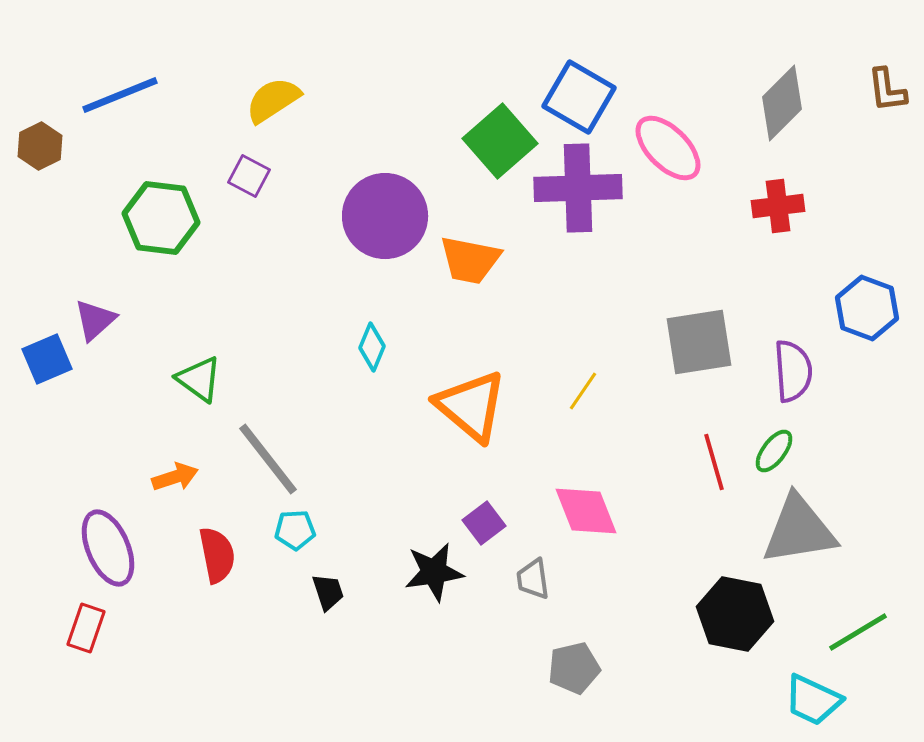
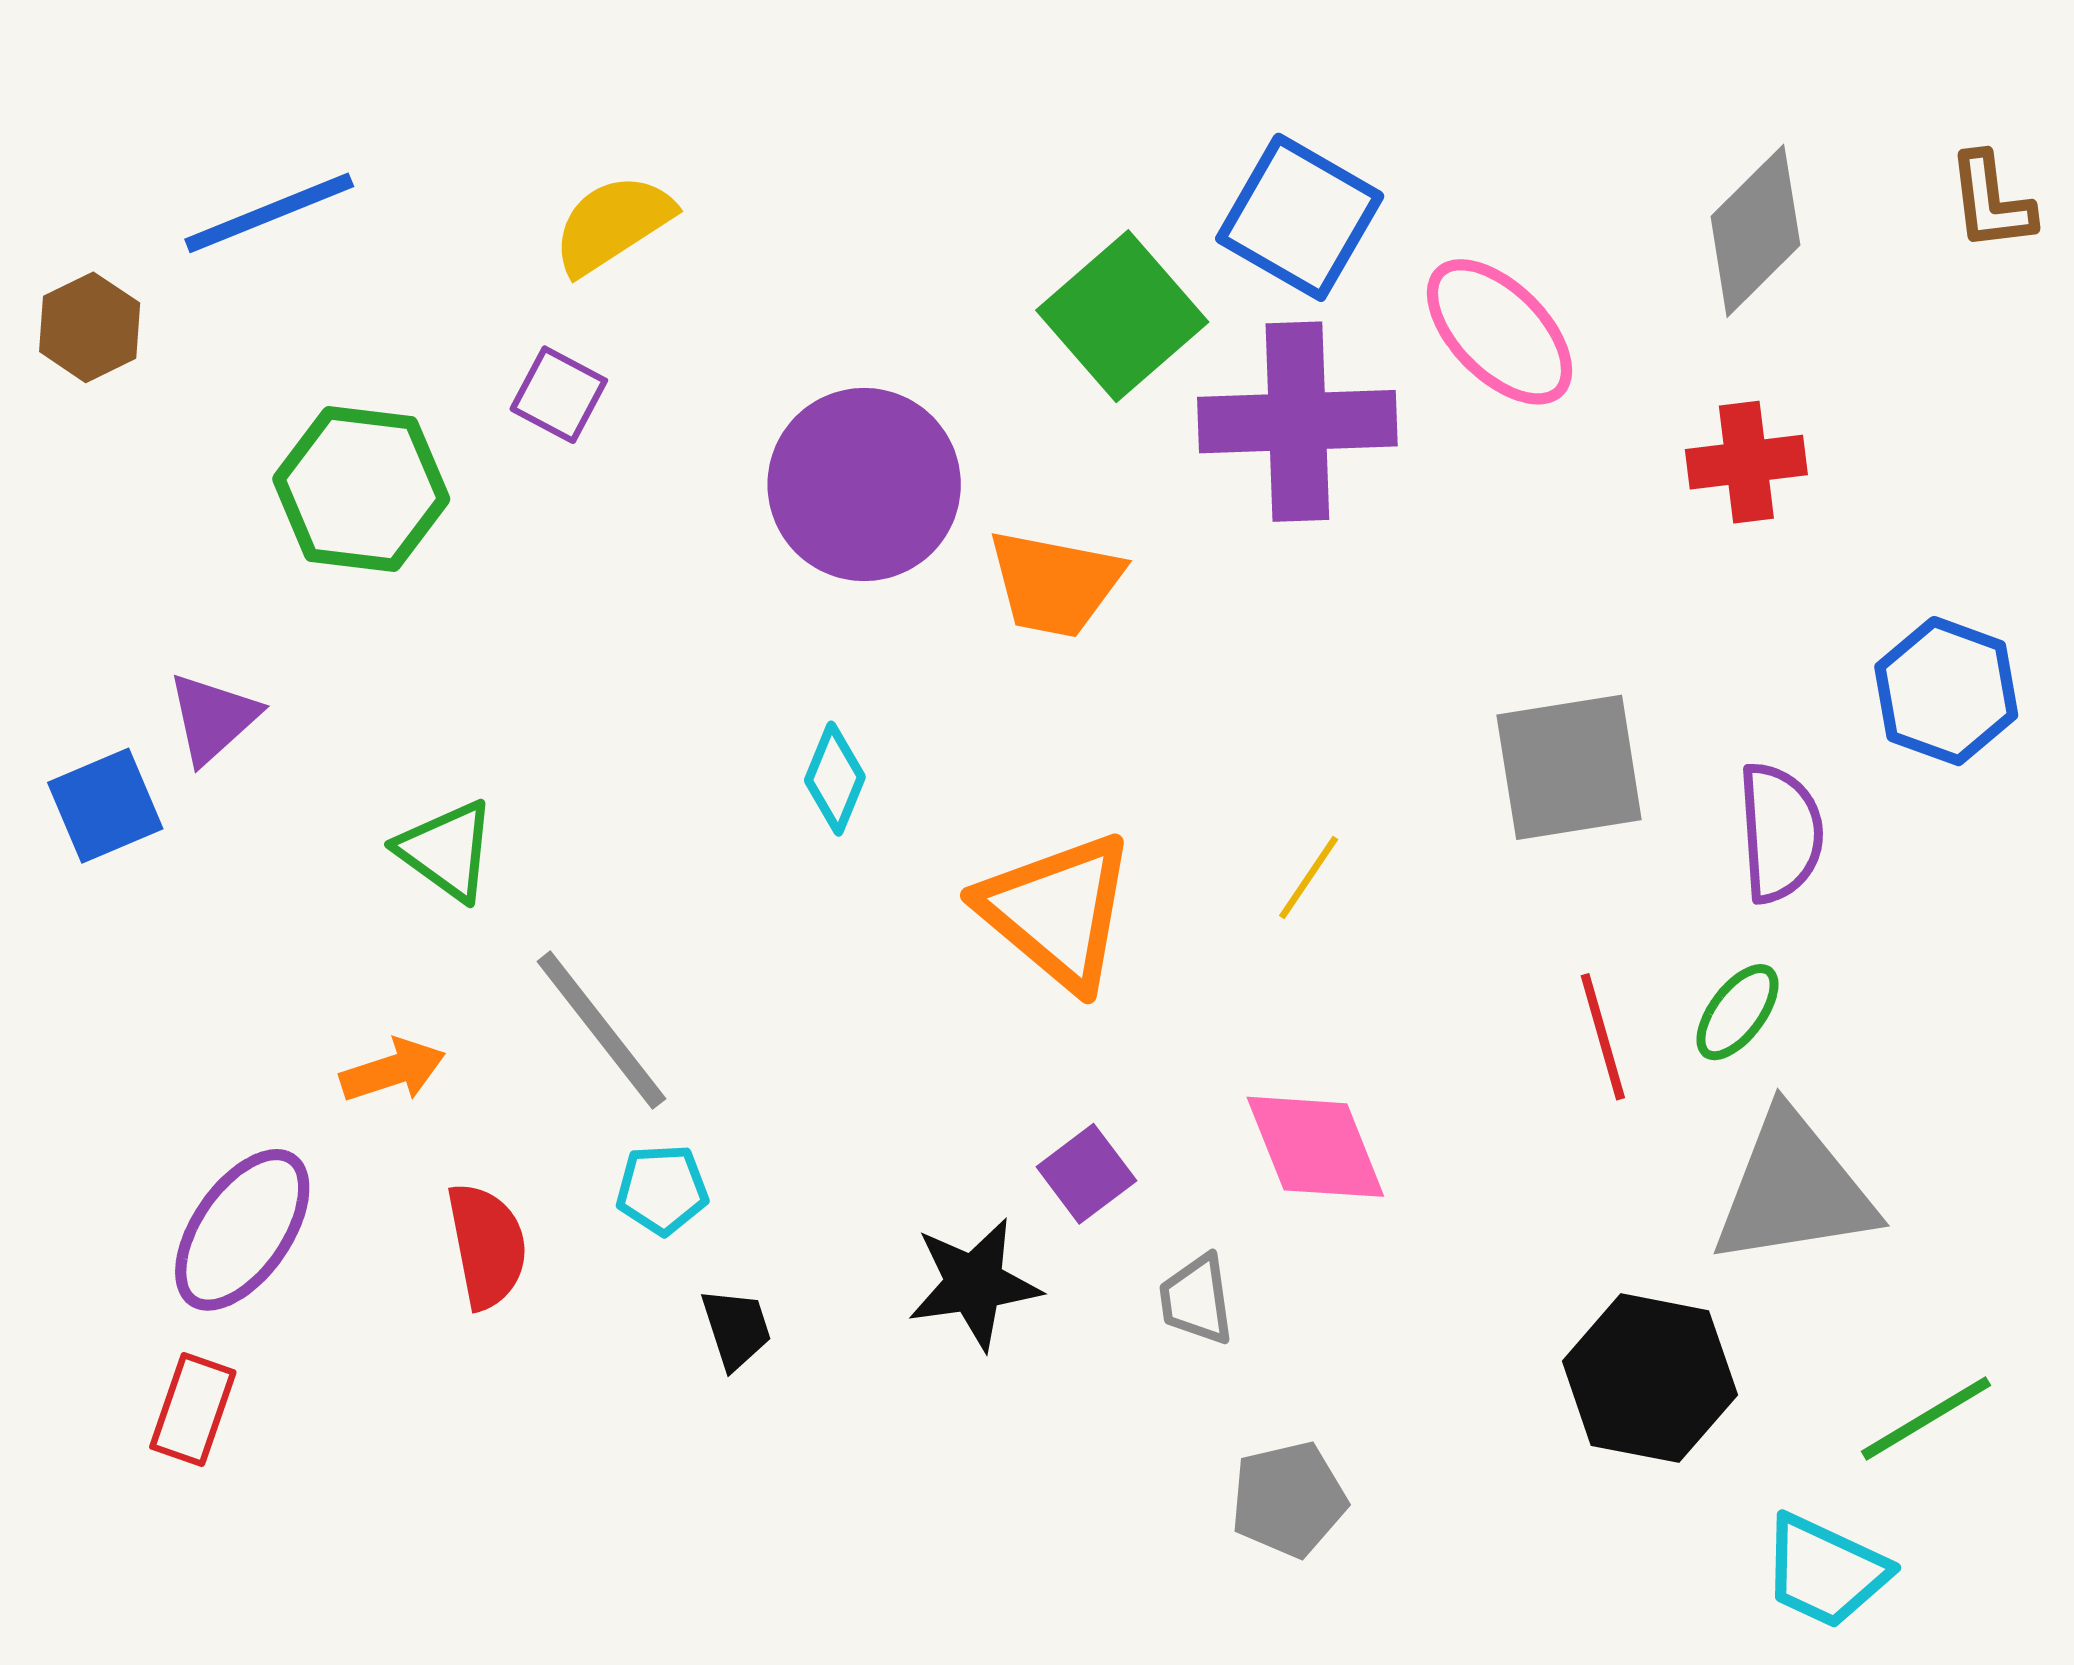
purple ellipse: (108, 548) -> (242, 1230), turned 58

